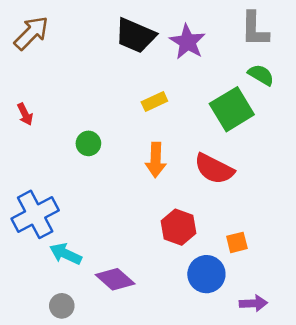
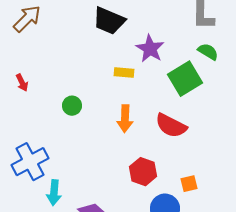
purple star: (187, 42) -> (150, 49), moved
yellow rectangle: (154, 102) -> (124, 73), turned 30
cyan arrow: (66, 254) -> (54, 193), turned -110

